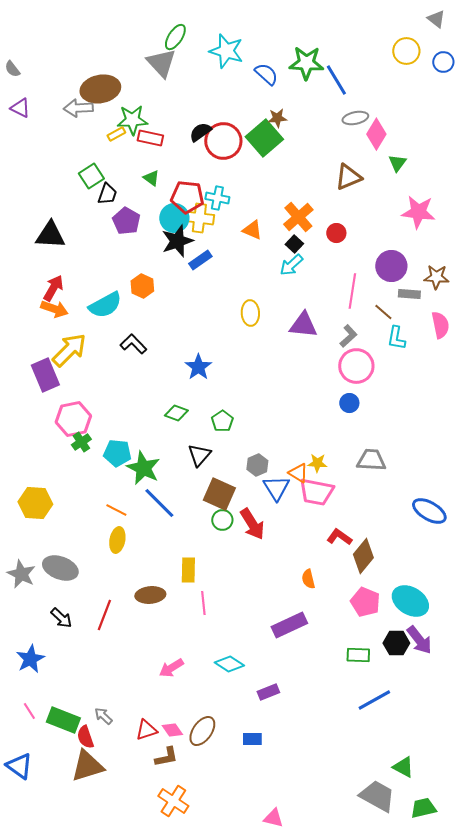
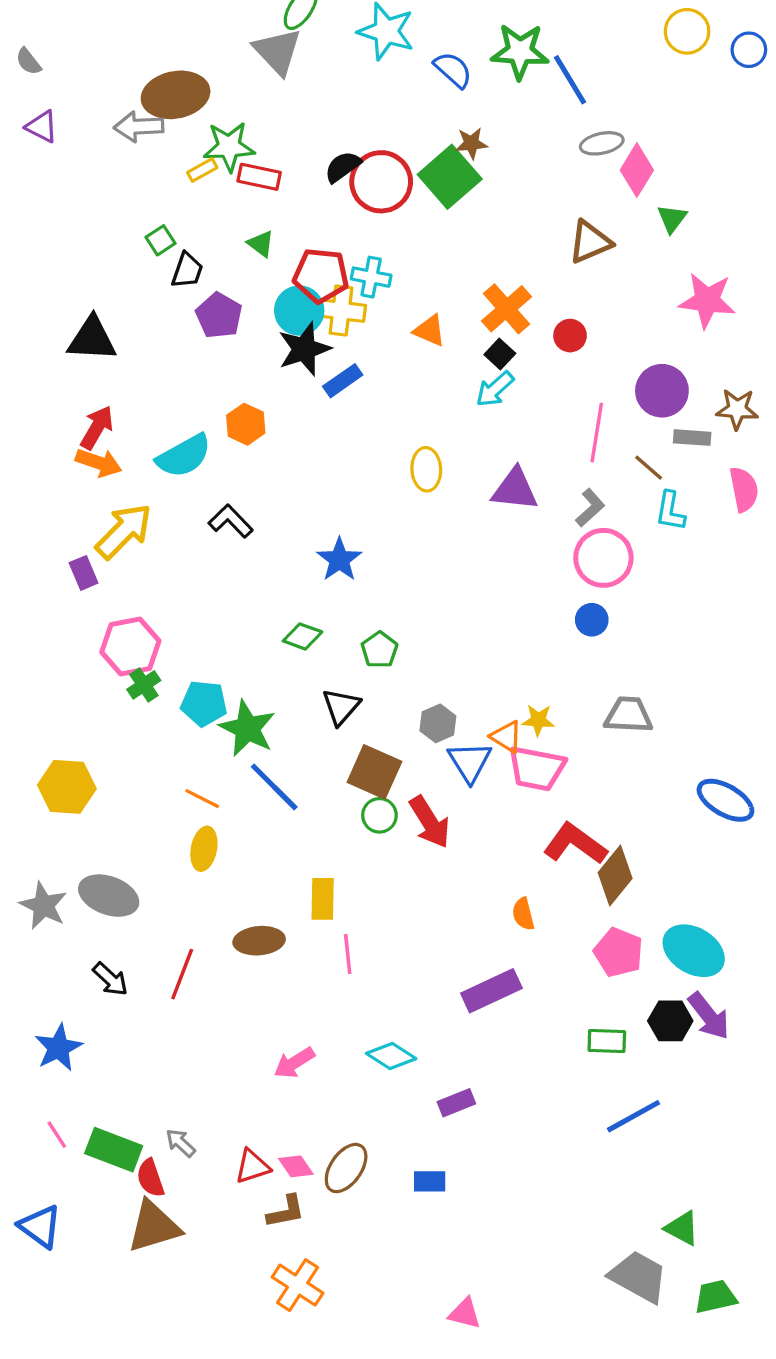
green square: (91, 176) -> (160, 240), size x0.7
purple rectangle: (45, 375) -> (84, 573), size x0.6
red L-shape: (339, 537) -> (575, 844), size x1.5

